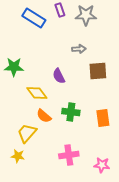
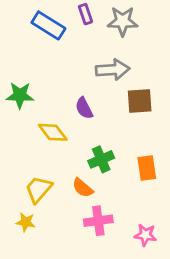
gray arrow: (79, 49) -> (113, 70), size x1.6
green cross: (71, 112) -> (101, 159), turned -30
orange semicircle: (44, 116) -> (83, 188), moved

